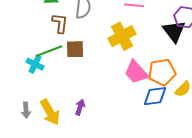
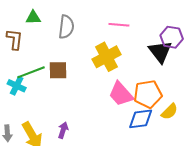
brown L-shape: (60, 23) -> (15, 39), moved

